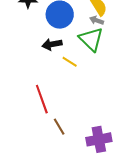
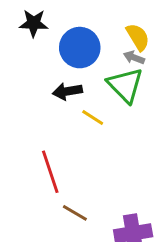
brown line: (59, 127) -> (75, 213), turned -30

